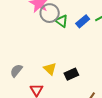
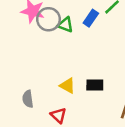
gray semicircle: (16, 71) -> (28, 99), turned -32
black rectangle: (71, 74) -> (95, 85), turned 40

